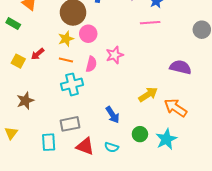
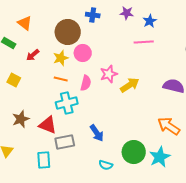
red arrow: (38, 54) -> (33, 55), moved
yellow arrow: (148, 95) -> (130, 85), moved
blue arrow: (113, 115) -> (97, 133), moved
green circle: (140, 134) -> (134, 152), size x1.5
red triangle: (85, 146) -> (48, 125), moved

